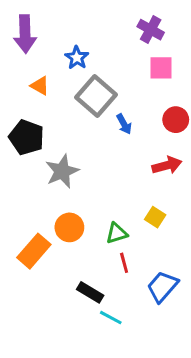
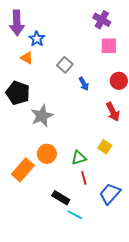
blue star: (77, 58) -> (37, 39), moved
gray square: (96, 96) -> (65, 65), size x0.6
red arrow: (167, 165) -> (113, 112), turned 78

